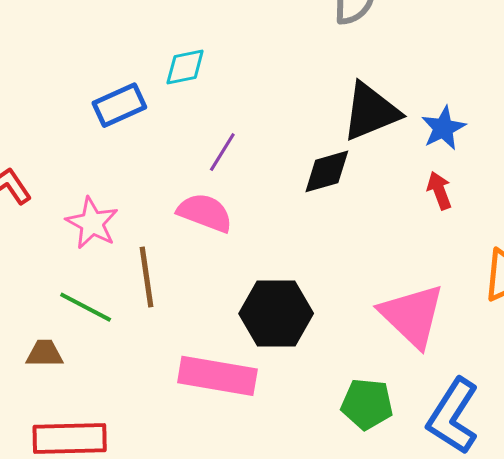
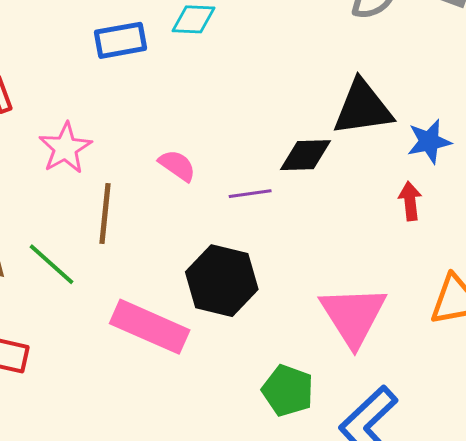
purple line: (222, 152) -> (250, 194), moved, turned 36
pink semicircle: (205, 213) -> (177, 165), size x0.7
green line: (86, 307) -> (52, 264), moved

